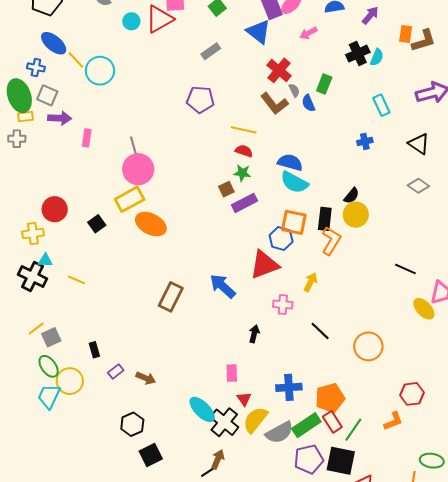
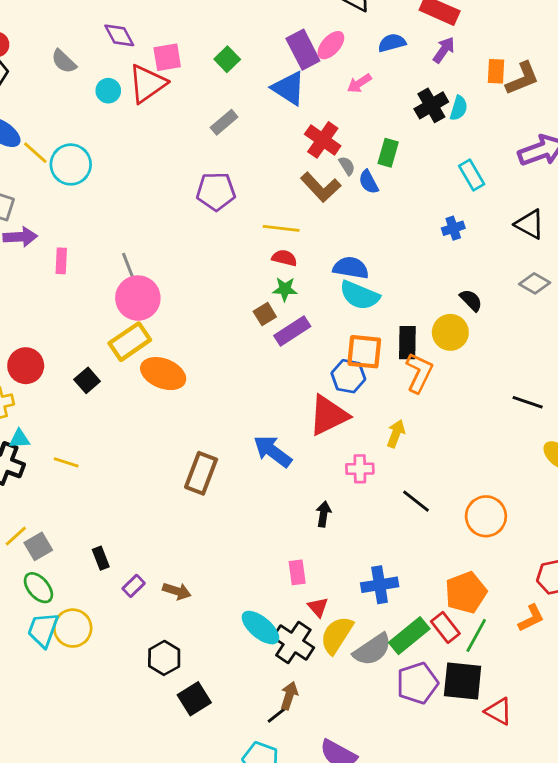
black semicircle: (352, 196) -> (471, 300), moved, turned -78
yellow circle: (70, 381) -> (73, 628), moved
orange pentagon: (330, 398) -> (466, 592), moved

